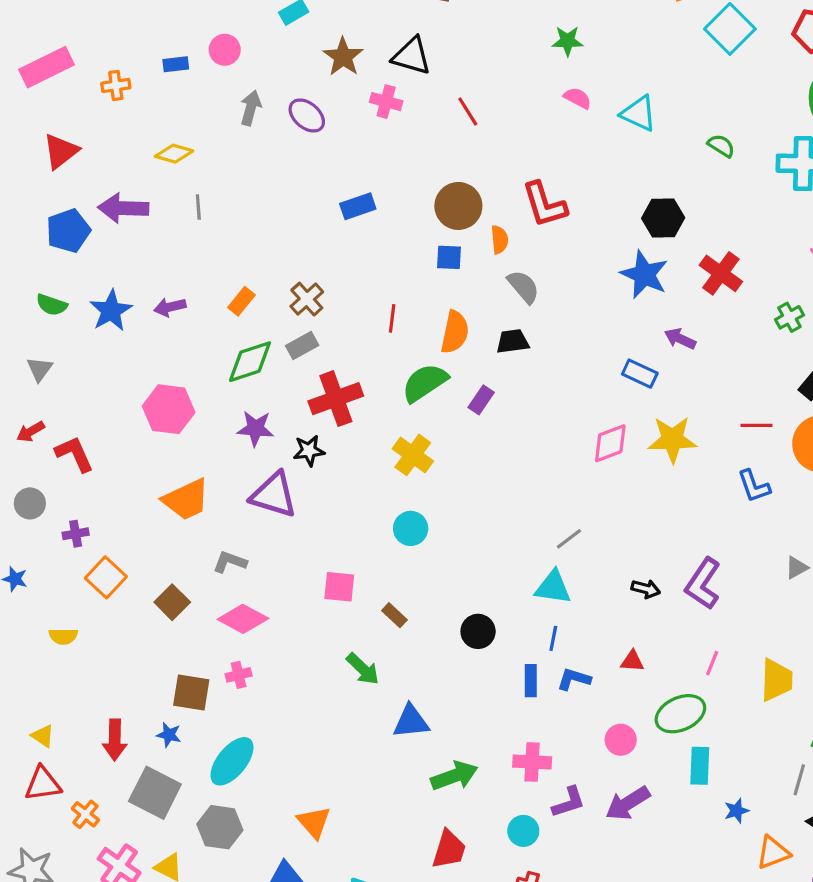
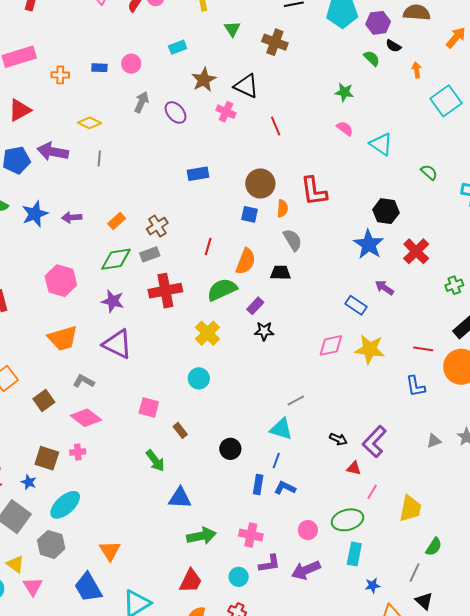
black star: (309, 451) -> (264, 331), moved
red triangle: (632, 661) -> (354, 468), moved

